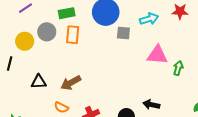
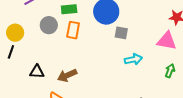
cyan arrow: (149, 19) -> (133, 59), moved
yellow circle: (25, 41) -> (15, 33), moved
pink triangle: (157, 55) -> (167, 41), moved

